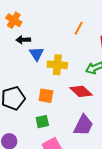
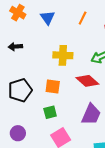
black arrow: (23, 40) -> (15, 47), moved
blue triangle: (37, 54) -> (47, 18), moved

